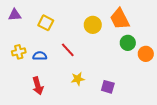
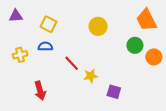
orange trapezoid: (120, 19) -> (147, 20), moved
red line: (68, 50) -> (72, 63), moved
blue semicircle: (40, 56) -> (45, 46), moved
yellow star: (78, 79) -> (91, 76), moved

